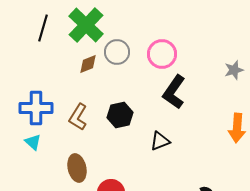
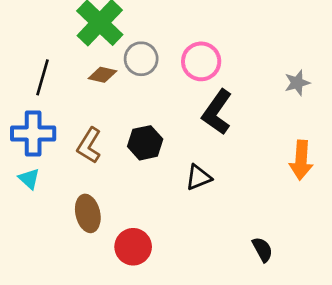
black line: (43, 28) -> (42, 77), moved
brown diamond: (88, 64) -> (102, 75), turned 35

